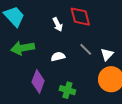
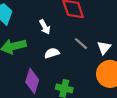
white arrow: (58, 25) -> (45, 27), moved

